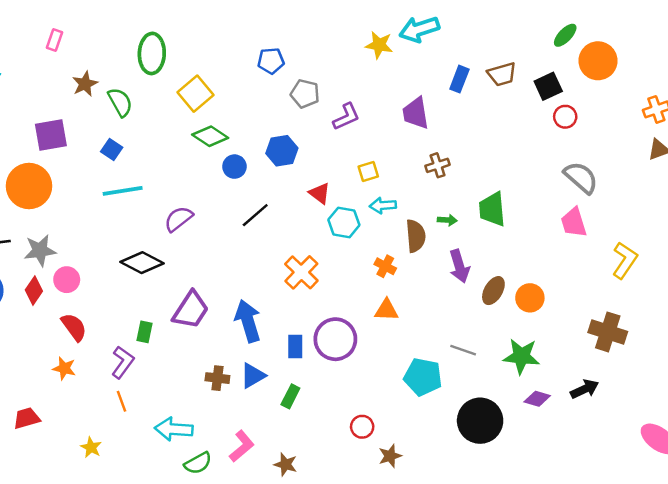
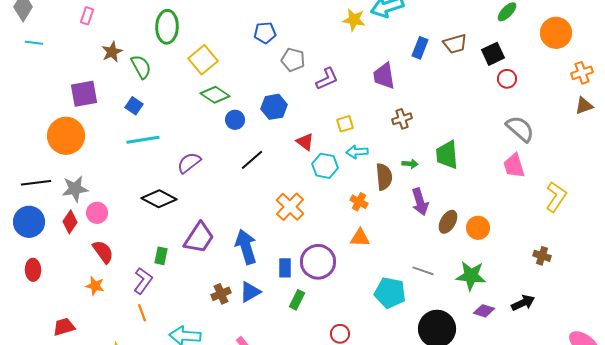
orange circle: (598, 61) -> (556, 33), moved
brown cross: (608, 332) -> (542, 256), size x0.6
brown cross: (217, 378) -> (221, 294), turned -30
green rectangle: (290, 396) -> (297, 300), moved

